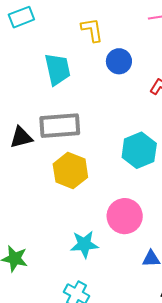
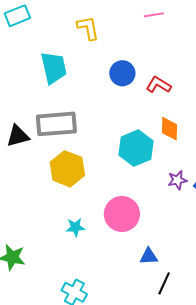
blue circle: (119, 61) -> (122, 73), moved
cyan star: (84, 244) -> (75, 227), moved, size x0.7

